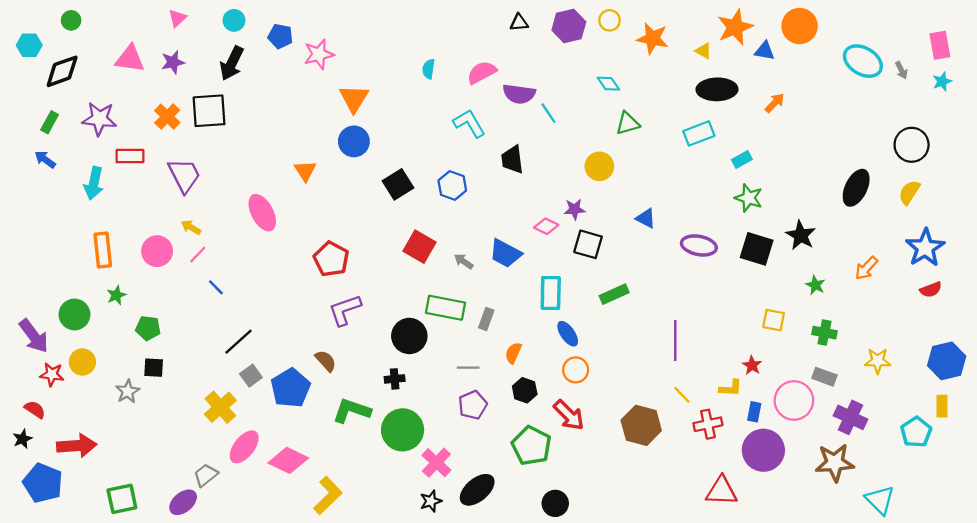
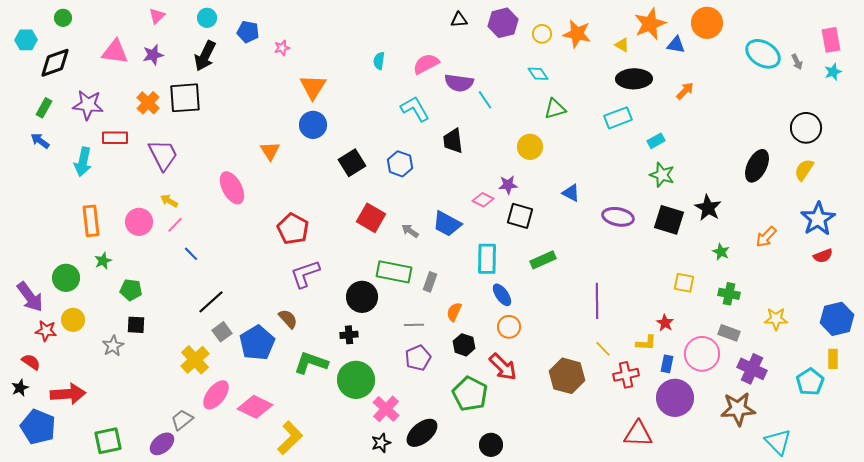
yellow circle: (610, 20) -> (542, 34), moved
pink star: (319, 54) -> (282, 48), size x0.6

